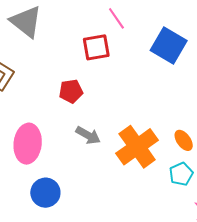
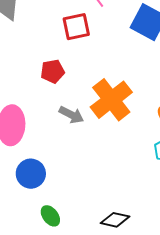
orange cross: (137, 147) -> (111, 100), moved

